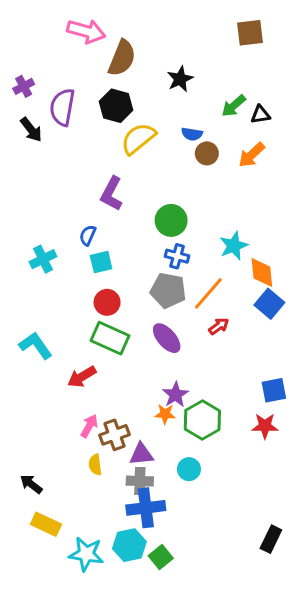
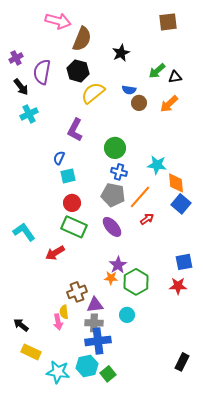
cyan star: (234, 246) -> (157, 165), turned 30
cyan cross: (43, 259) -> (29, 114), moved
pink arrow: (89, 426) -> (58, 322), moved, turned 140

